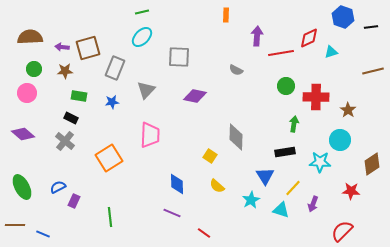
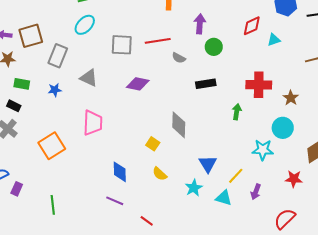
red line: (281, 53) -> (158, 41), moved
green circle: (286, 86) -> (214, 47), moved
gray triangle: (146, 90) -> (89, 78), turned -48
black rectangle: (285, 152) -> (206, 84), moved

